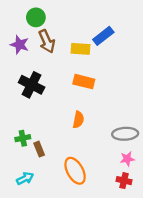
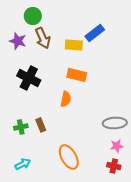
orange semicircle: (78, 120) -> (66, 99), moved
brown rectangle: (39, 149) -> (41, 125), moved

